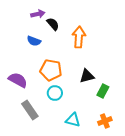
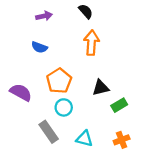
black semicircle: (53, 24) -> (86, 11), moved
orange pentagon: (51, 70) -> (59, 81), turned 30
green rectangle: (103, 91) -> (119, 105), turned 32
gray rectangle: (30, 110) -> (49, 132), moved

